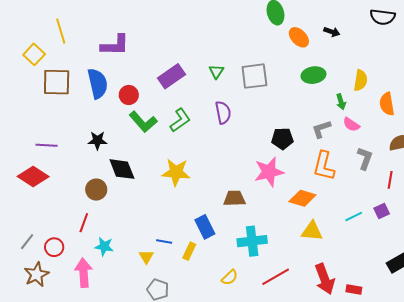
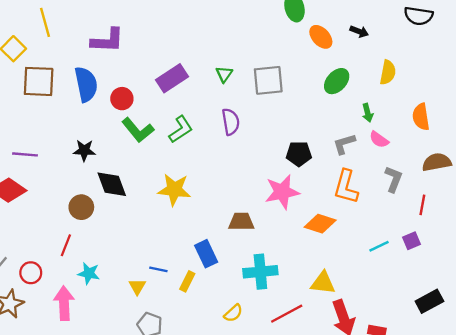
green ellipse: (313, 75) -> (337, 81), turned -40
yellow semicircle: (361, 80) -> (388, 72), moved
yellow triangle: (312, 231) -> (323, 283), moved

